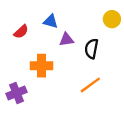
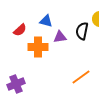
black semicircle: (91, 49) -> (82, 31), moved
orange cross: (42, 66) -> (38, 47), moved

